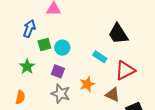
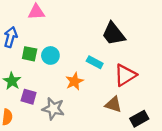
green square: (44, 45) -> (30, 54), turned 32
purple square: (58, 71) -> (29, 97), moved
orange star: (87, 84) -> (74, 81), moved

